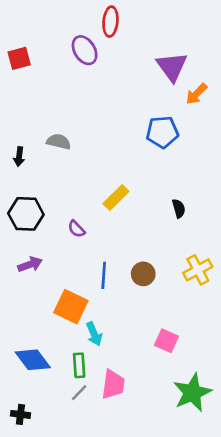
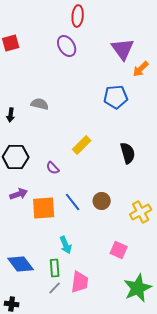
purple ellipse: (85, 50) -> (67, 46), moved
black semicircle: (179, 208) -> (128, 153), size x1.5
yellow cross: (198, 270) -> (141, 212), moved
blue line: (104, 275) -> (73, 202), turned -42
orange square: (71, 307) -> (44, 208), moved, turned -30

